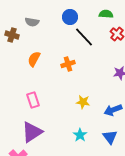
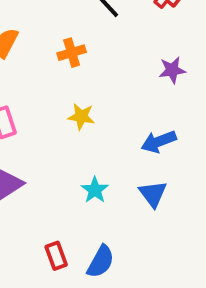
yellow star: (83, 102) -> (81, 116), moved

